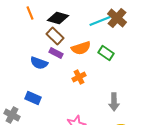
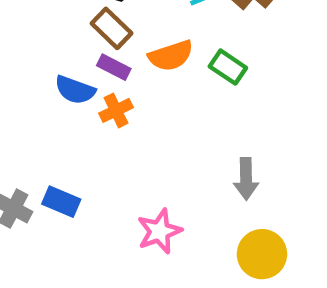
orange cross: (79, 77) -> (116, 110), moved
blue rectangle: (33, 98) -> (61, 202), moved

